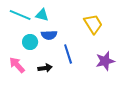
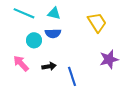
cyan triangle: (42, 15) -> (54, 13), moved
blue line: (68, 54) -> (72, 76), moved

